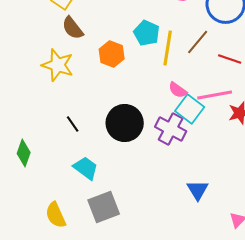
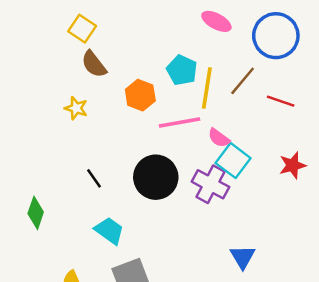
yellow star: (58, 65) -> (76, 108), size x0.6
pink line: (215, 95) -> (180, 122), moved

